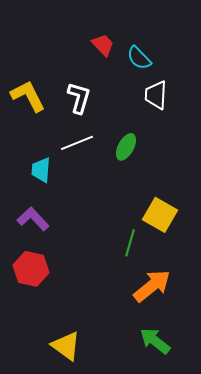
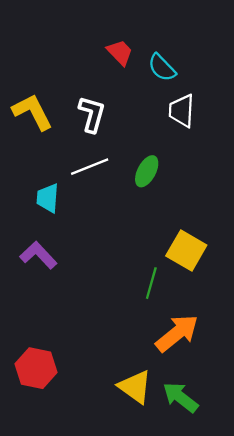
red hexagon: (31, 269) -> (36, 368), moved
yellow triangle: (66, 346) -> (135, 387), moved

